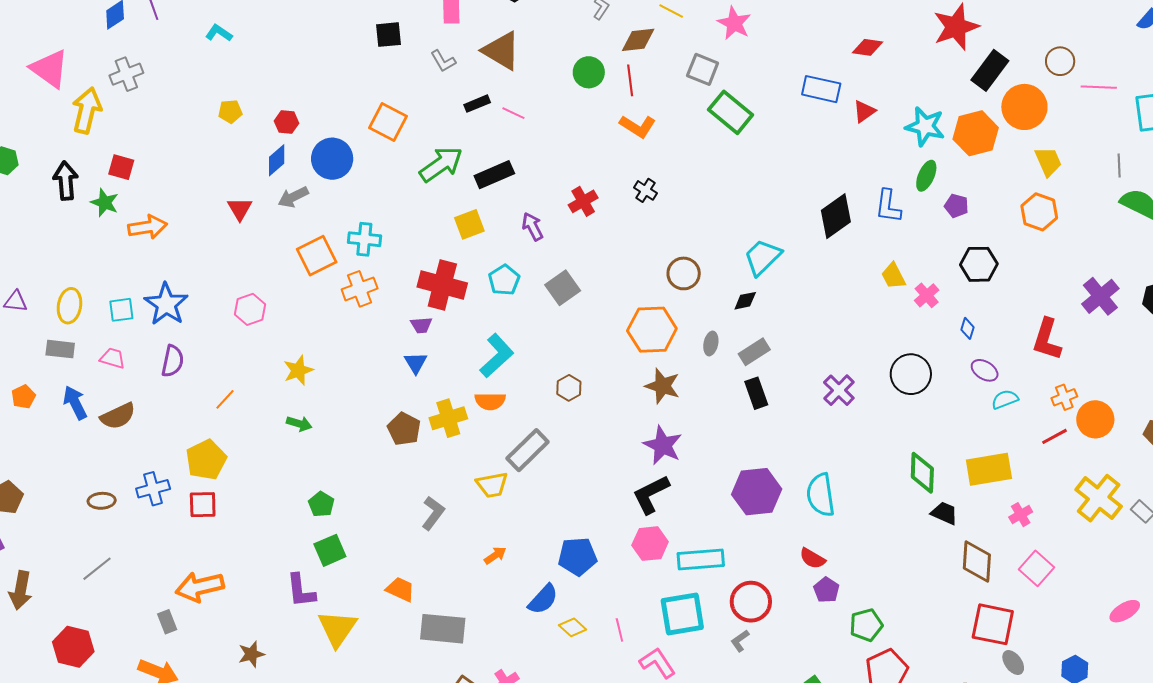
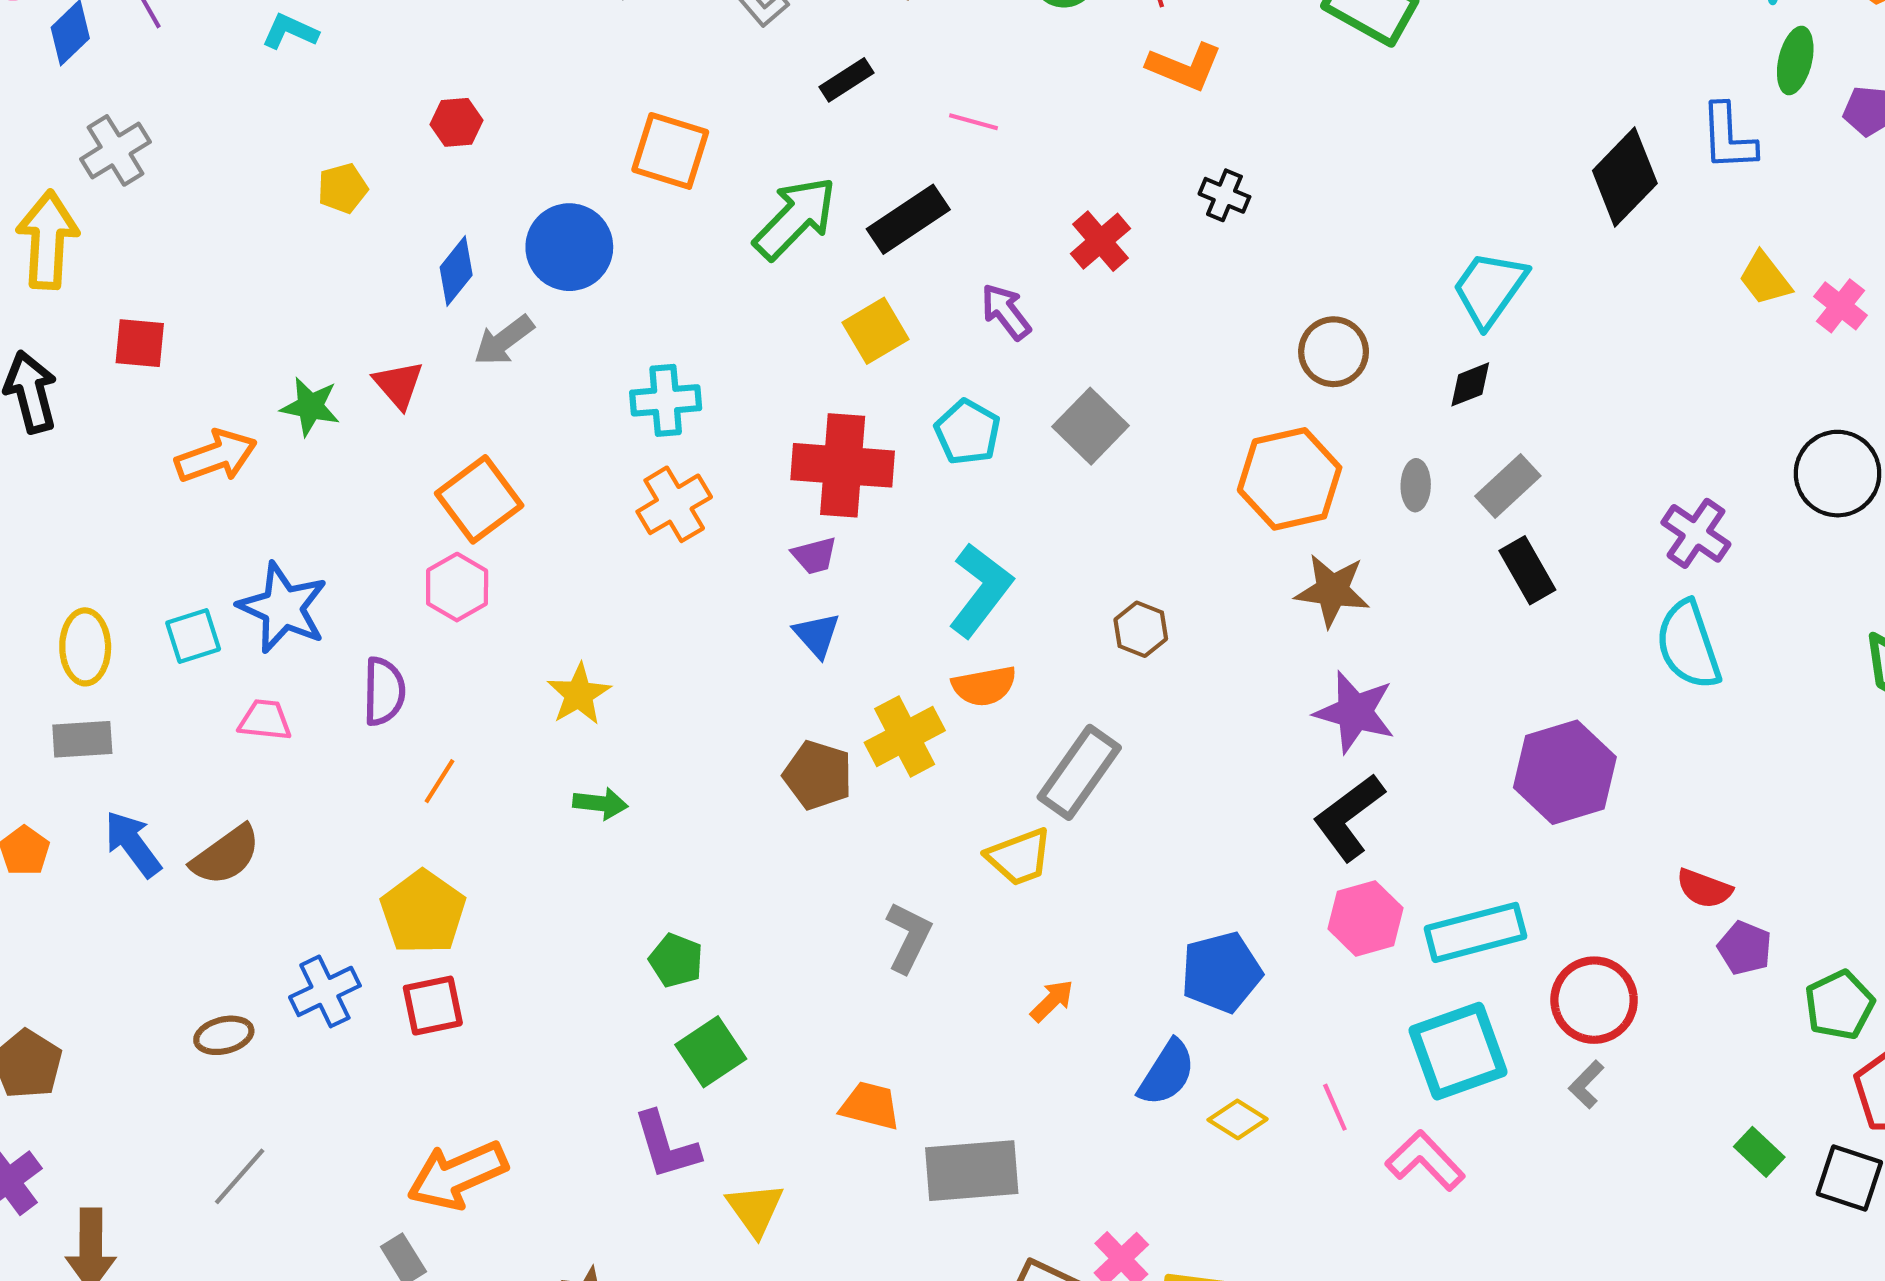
pink line: (513, 113) -> (973, 122), moved
red hexagon: (286, 122) -> (456, 122), moved
green star: (105, 203) -> (310, 407), moved
orange square: (317, 256) -> (479, 499), moved
pink trapezoid: (113, 358) -> (265, 720), moved
purple semicircle: (173, 361) -> (384, 691), moved
cyan semicircle: (821, 495) -> (1688, 645), moved
yellow triangle: (337, 628) -> (755, 1209), size x0.7

